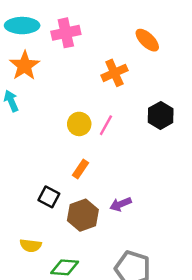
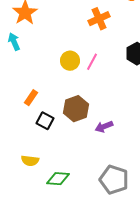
orange rectangle: (80, 169) -> (31, 98), moved
brown hexagon: (83, 215) -> (76, 109), moved

